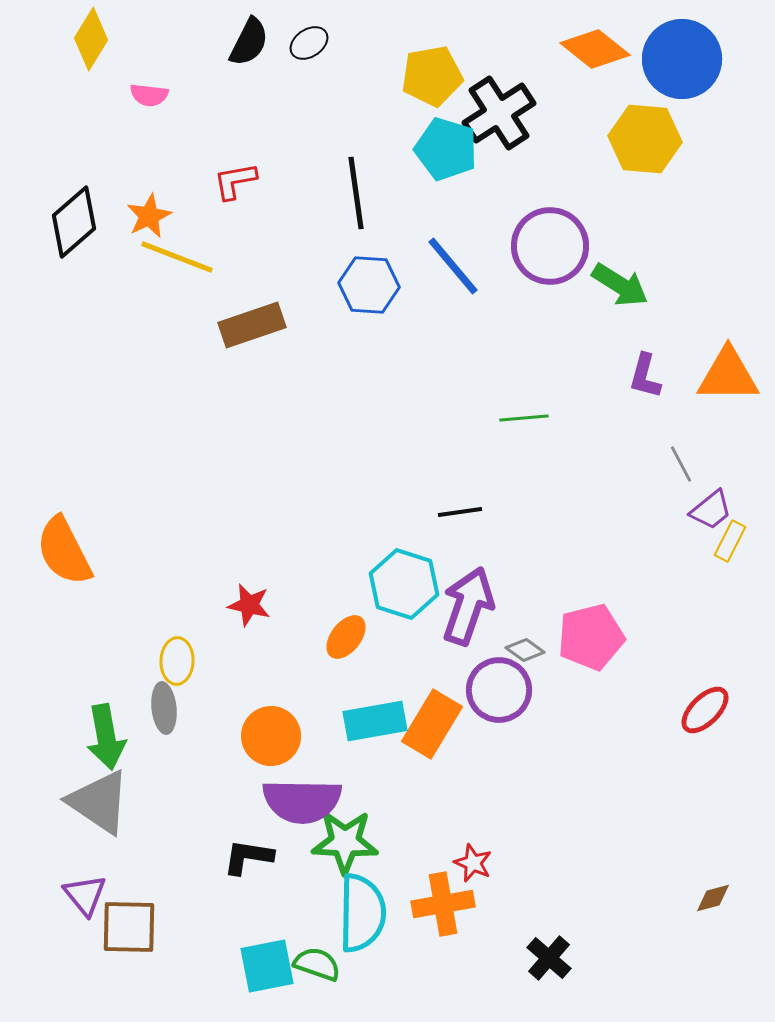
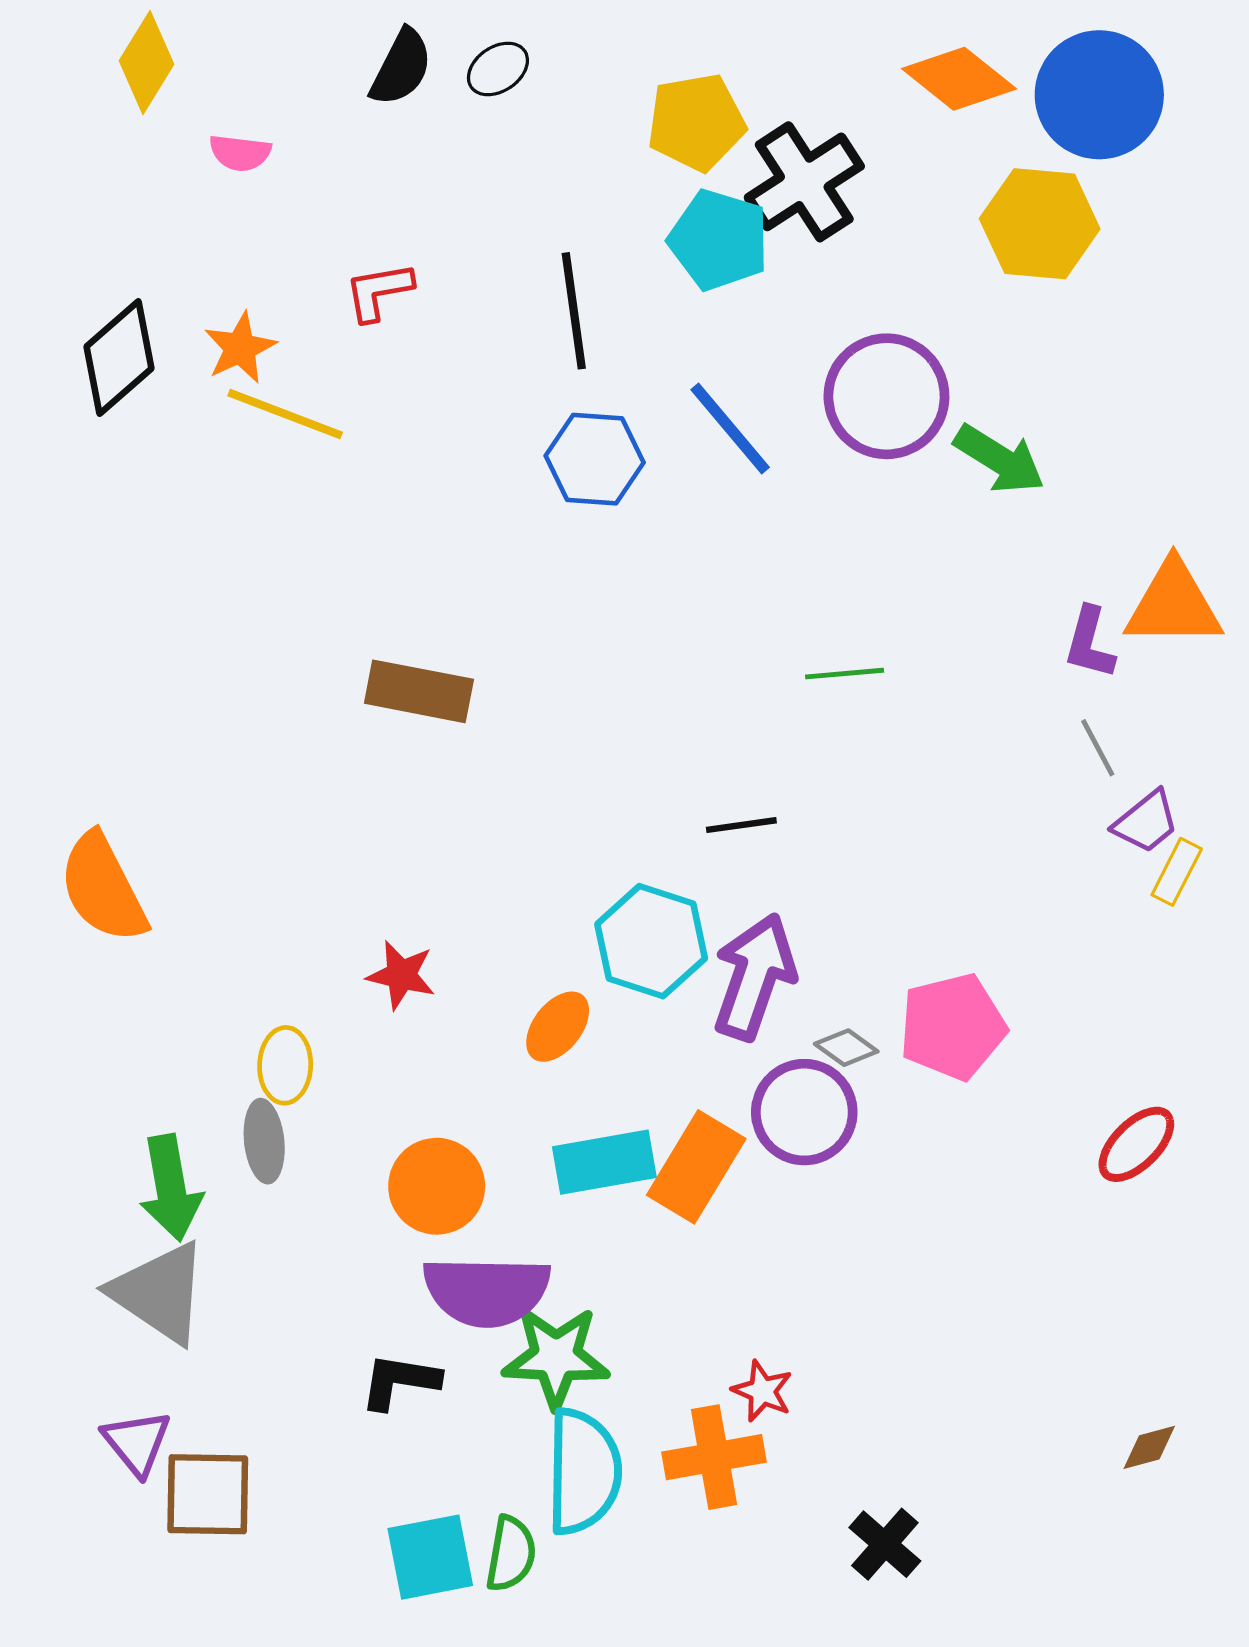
brown rectangle: (252, 325) -> (419, 691), moved, turned 30
purple L-shape: (645, 376) -> (1090, 643), moved
green semicircle: (317, 964) -> (511, 1554), turned 81

